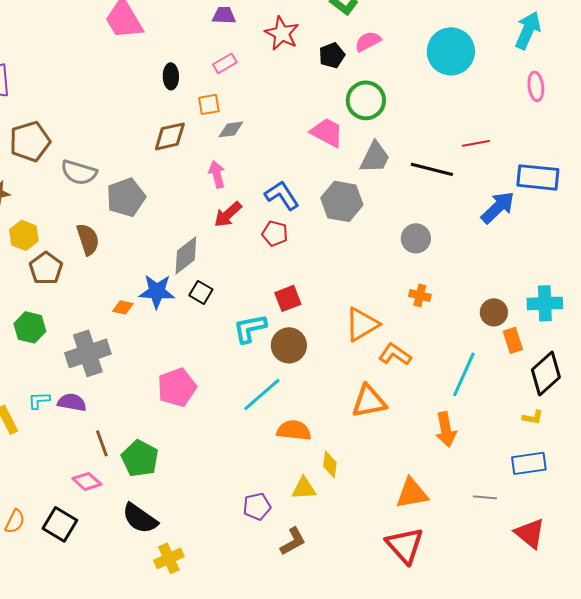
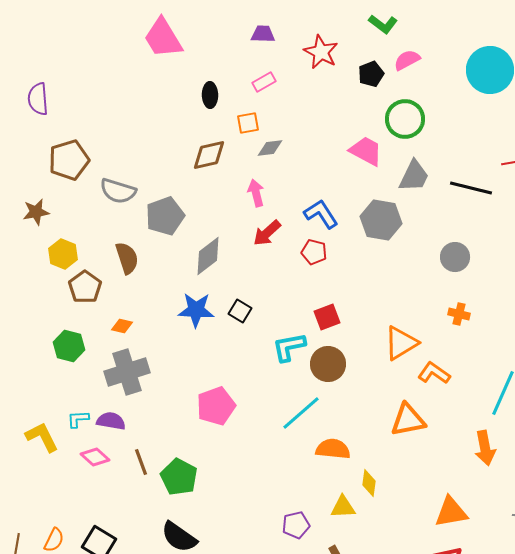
gray diamond: (186, 255) -> (208, 256), moved
orange diamond: (123, 307) -> (122, 326), moved
pink diamond: (87, 481) -> (95, 457), moved

